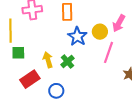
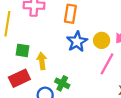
green square: (18, 53) -> (22, 50), moved
green cross: (67, 62) -> (62, 83), moved, turned -32

